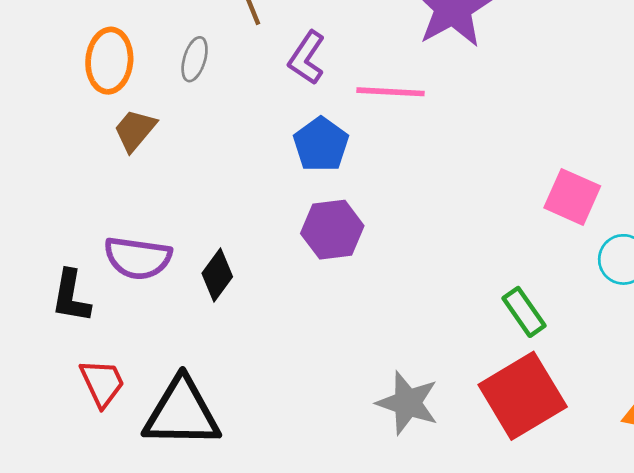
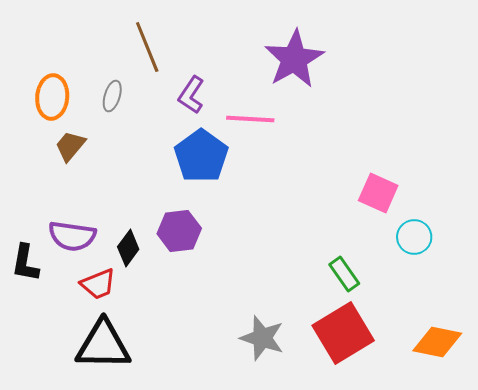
blue pentagon: (321, 144) -> (201, 156), size x1.4
purple hexagon: (332, 230) -> (179, 231), moved
red trapezoid: (102, 383) -> (98, 284), moved, turned 93

